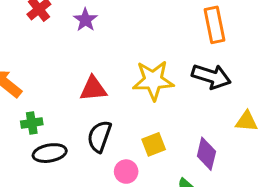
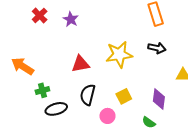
black arrow: (211, 76) -> (157, 48), size x0.7

